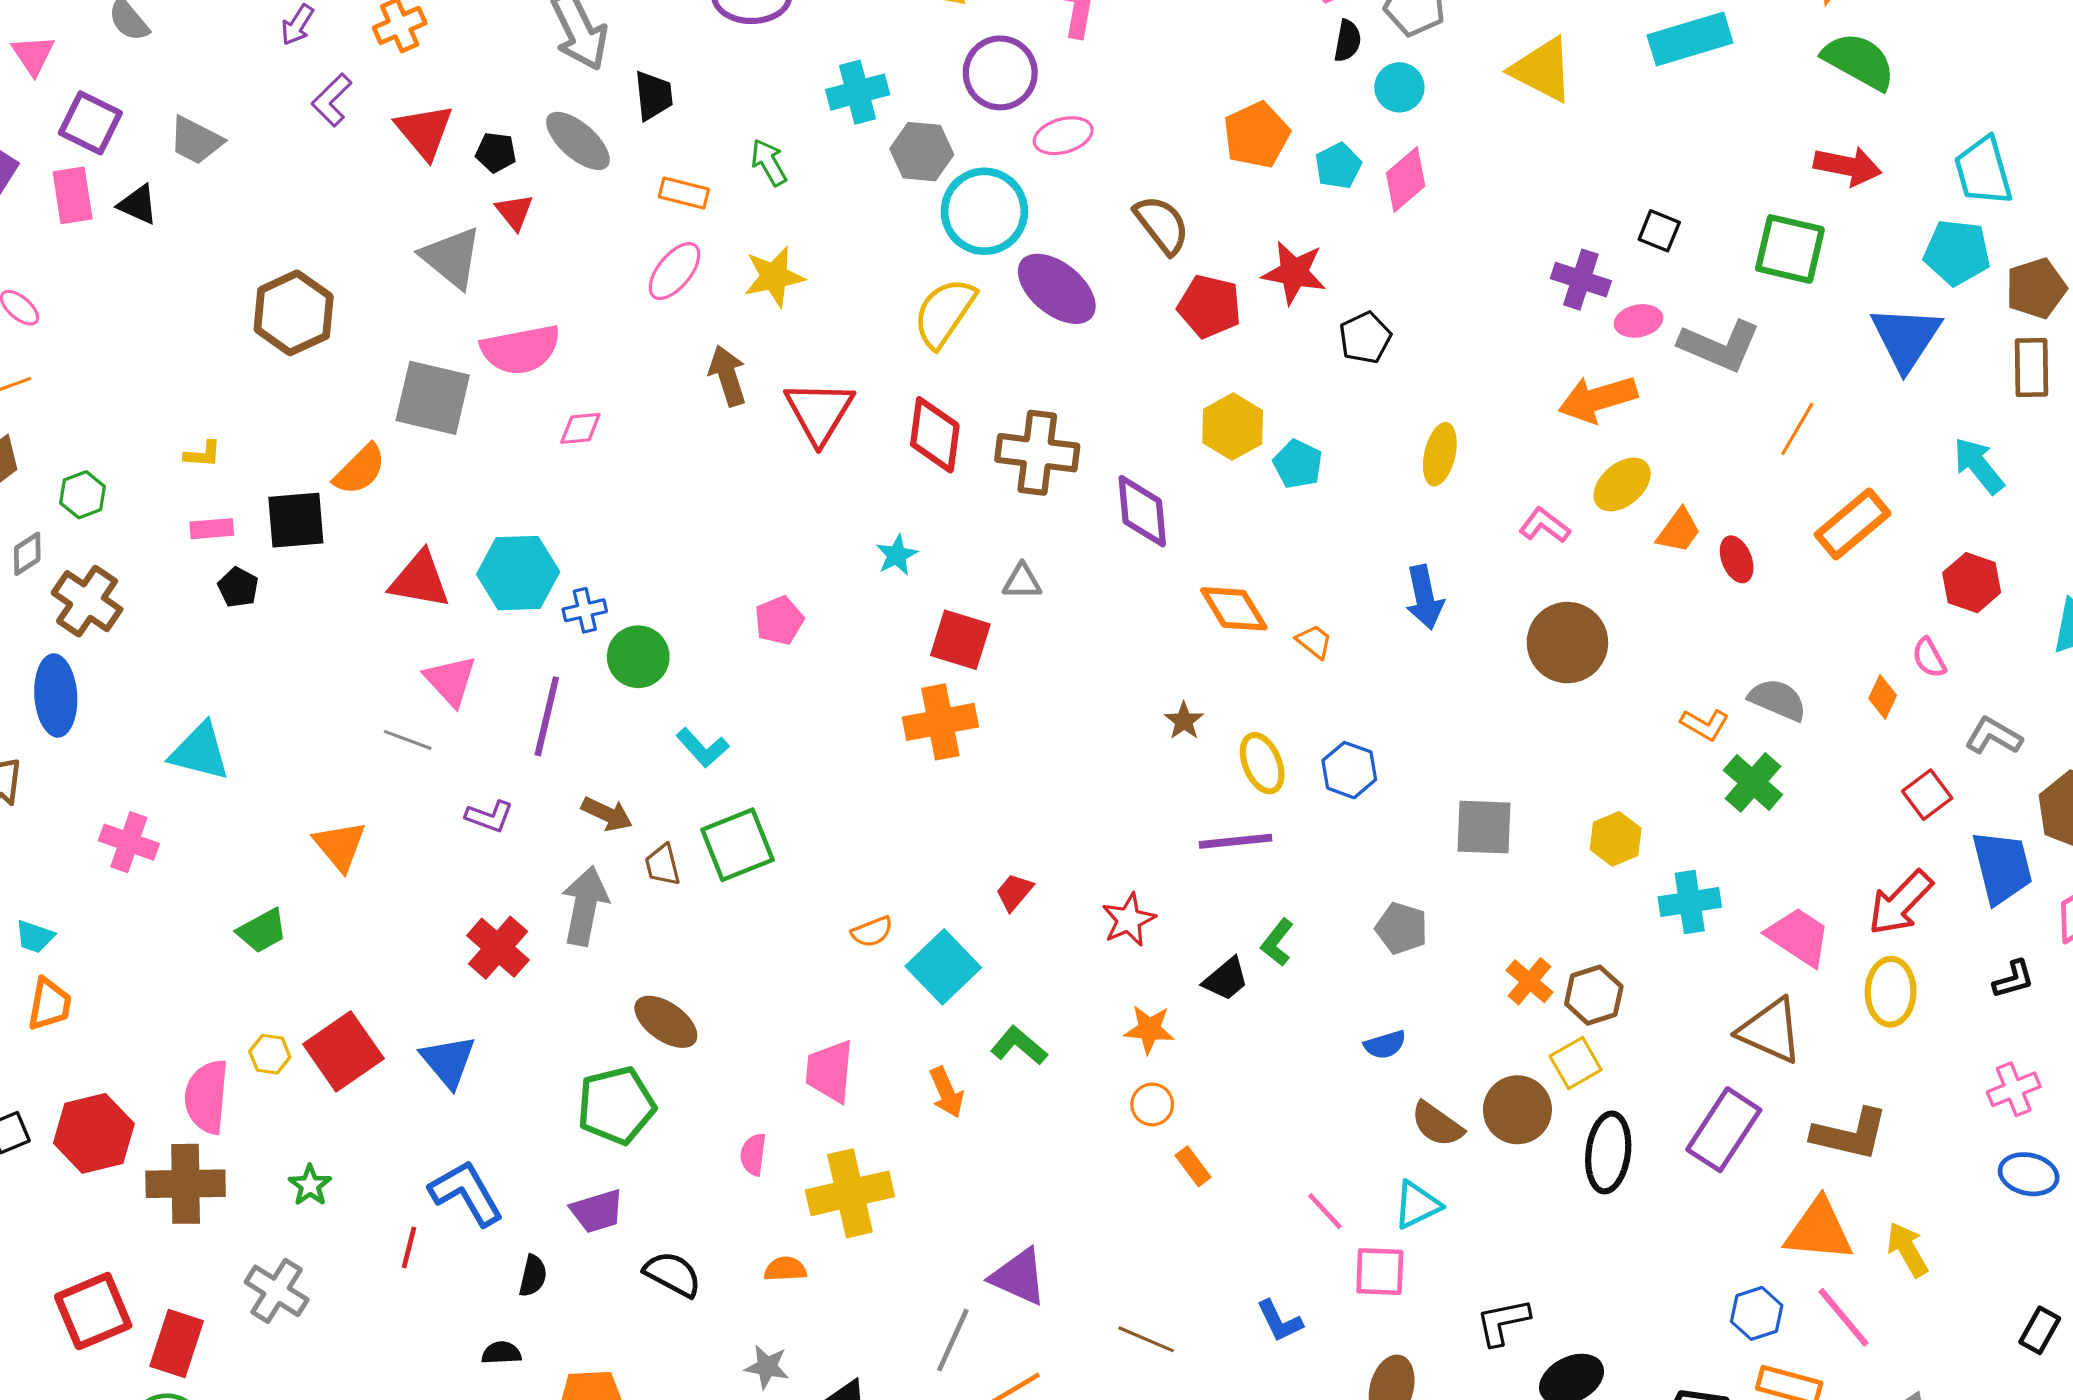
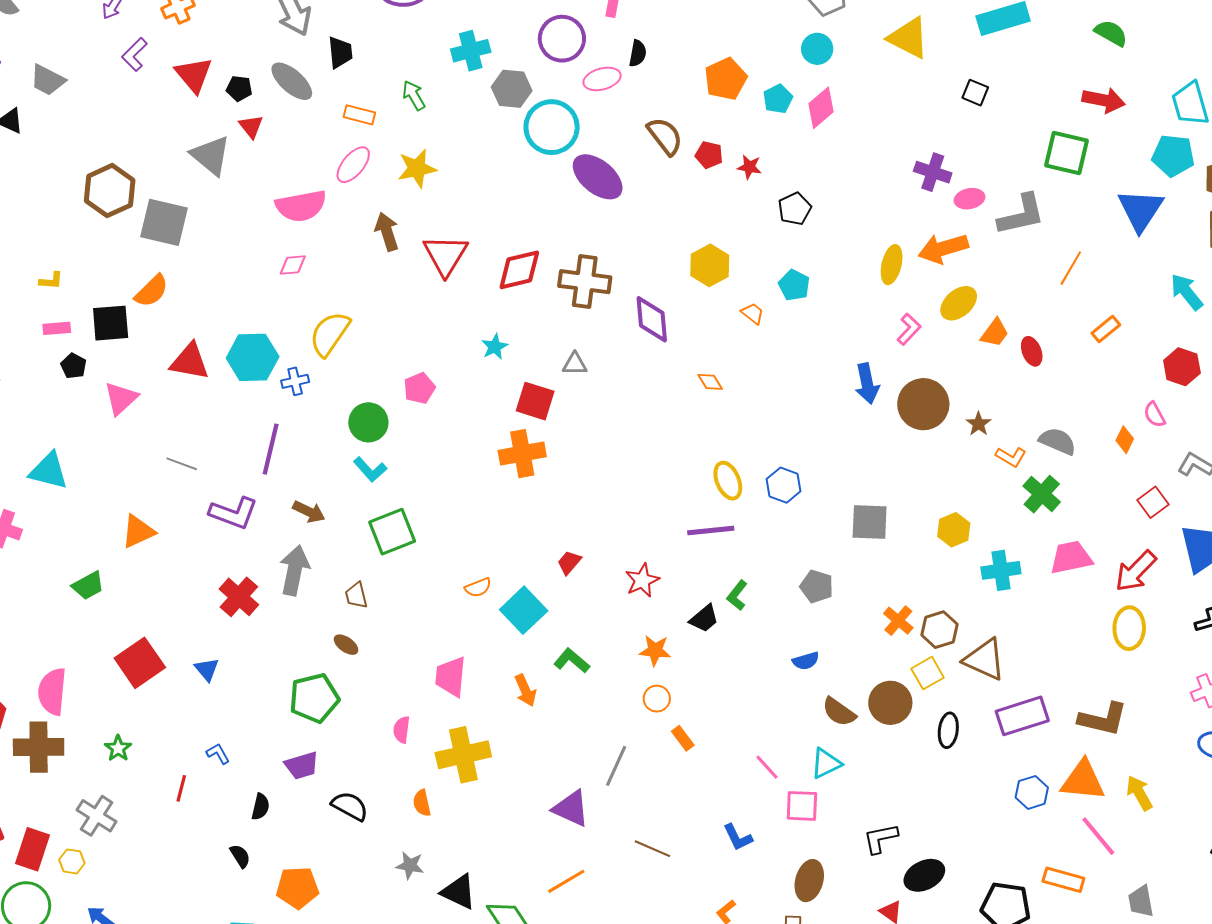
black semicircle: (1348, 41) -> (638, 53), moved
green semicircle: (1859, 61) -> (1111, 33), size x0.7
black square: (1659, 231) -> (975, 93), moved
red star: (1294, 273) -> (749, 167), size x0.6
red pentagon: (1209, 306) -> (709, 155), moved, size x0.7
yellow semicircle: (944, 313) -> (330, 334), moved
gray L-shape: (1720, 346) -> (1021, 215), turned -36
pink semicircle: (521, 350) -> (301, 206), moved
gray square: (433, 398) -> (164, 222), moved
red diamond: (935, 435) -> (519, 270), turned 69
yellow ellipse: (1440, 454) -> (892, 265), moved
cyan pentagon: (1298, 464) -> (794, 285), moved
orange rectangle: (1852, 524) -> (1106, 329), size x0.6
pink L-shape: (1545, 525) -> (909, 329), turned 96
blue arrow: (1424, 597) -> (867, 384), moved
orange diamond: (1234, 609) -> (710, 382), size x0.6
orange trapezoid: (1314, 642) -> (753, 313), moved
green circle: (638, 657) -> (368, 422), moved
pink triangle: (450, 681) -> (121, 398), moved, turned 30
brown star: (1184, 721) -> (979, 424), moved
purple L-shape: (489, 816) -> (234, 513), size x1.6
orange triangle: (340, 846) -> (138, 531), turned 45
brown trapezoid: (663, 865) -> (356, 595), moved
pink trapezoid: (1799, 937) -> (1071, 557), moved, turned -45
brown ellipse: (666, 1022) -> (346, 645), size x0.6
brown triangle: (1770, 1031) -> (985, 659), moved
yellow hexagon: (270, 1054) -> (72, 861), moved
blue triangle: (448, 1061) -> (207, 669), size x0.7
purple rectangle: (1724, 1130) -> (1022, 716), turned 39
black ellipse: (1608, 1152) -> (948, 730), size x0.7
blue L-shape: (466, 1193) -> (218, 754), size x0.5
orange semicircle: (785, 1269) -> (422, 803), turned -100
blue hexagon: (1757, 1313) -> (1032, 792), moved
gray line: (953, 1340) -> (616, 766), moved
black semicircle: (501, 1353) -> (240, 856), turned 60

